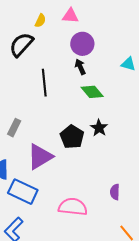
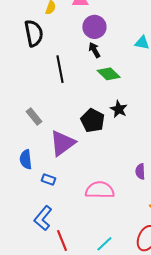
black semicircle: (21, 45) -> (34, 33), turned 132
gray rectangle: (14, 128) -> (34, 117), turned -60
blue rectangle: (23, 192) -> (49, 179), size x0.5

